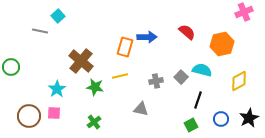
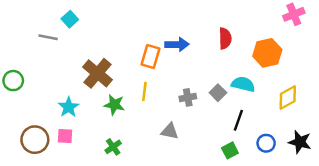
red semicircle: (187, 32) -> (225, 38), turned 48
yellow line: (120, 76) -> (144, 91), turned -70
black star: (249, 118) -> (300, 142), turned -30

